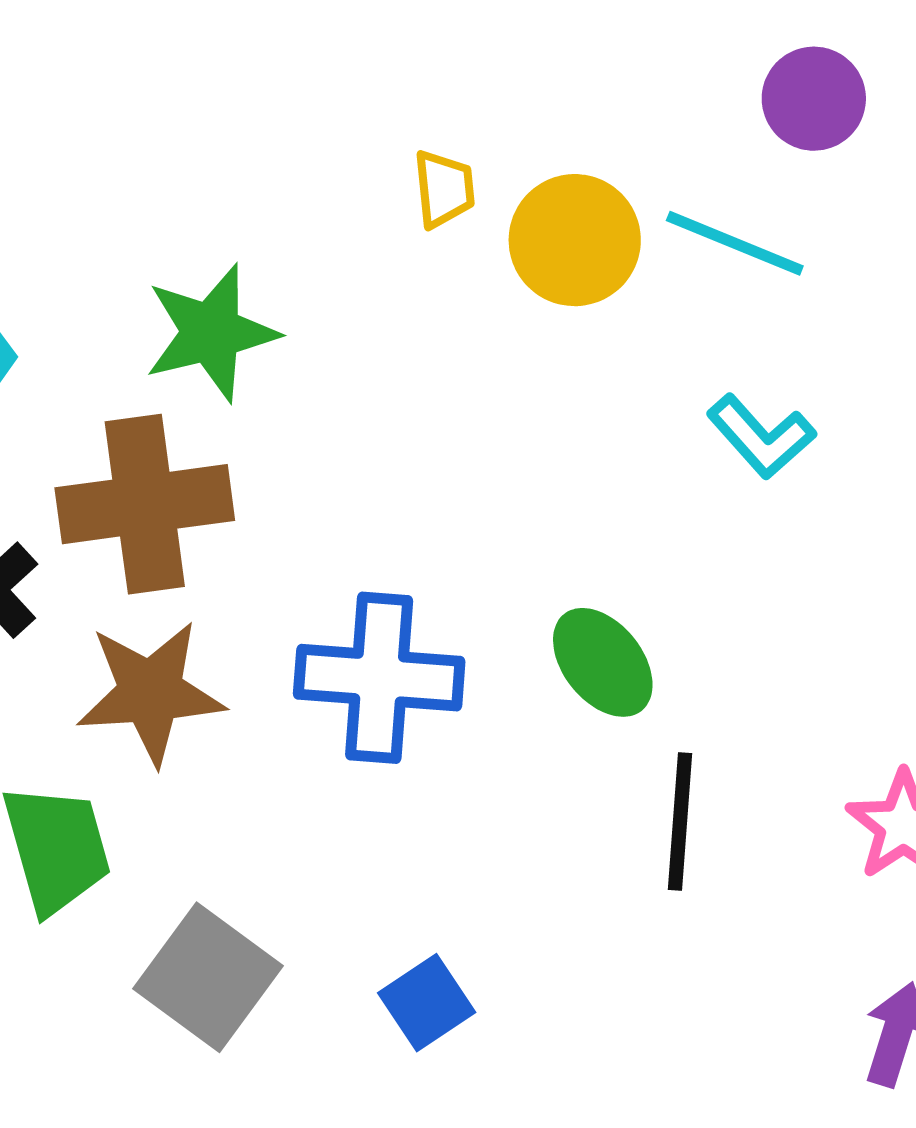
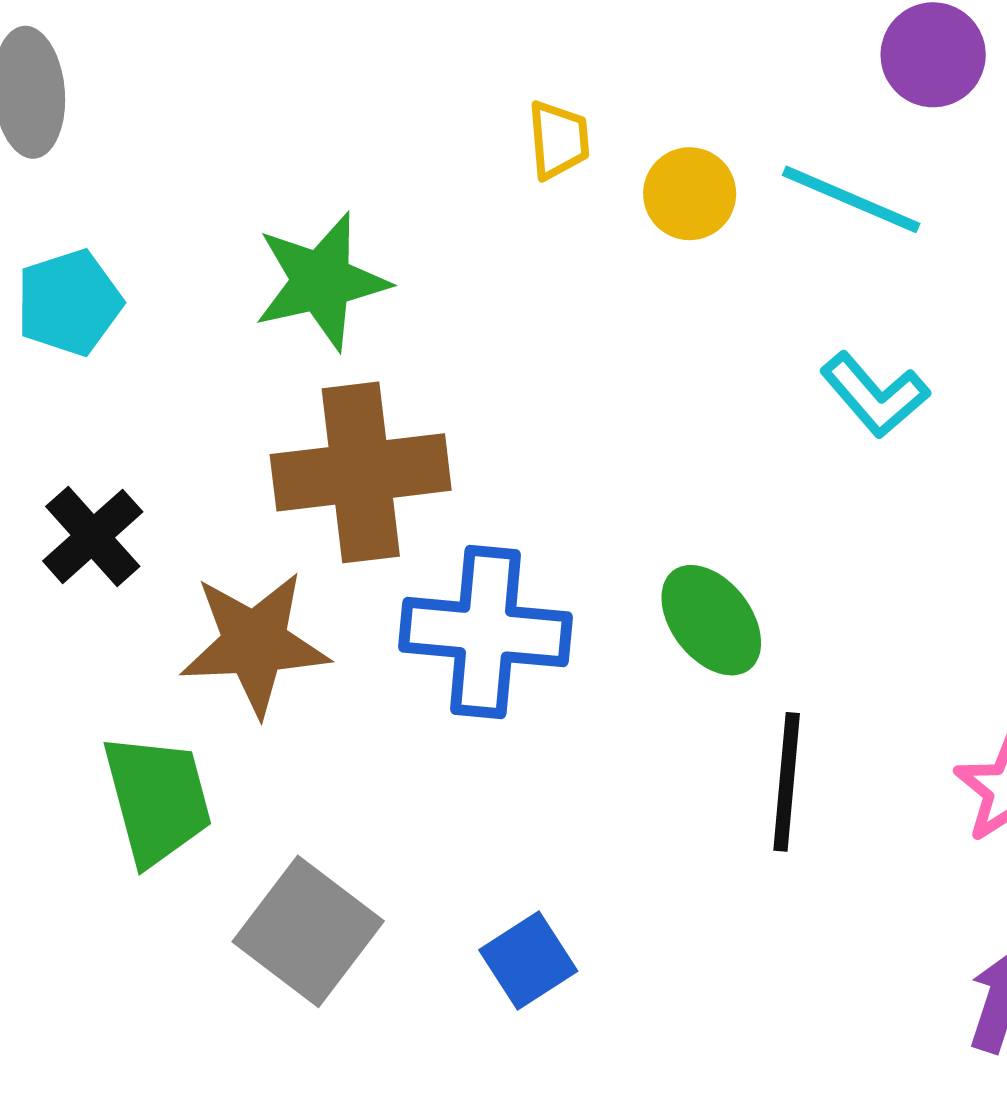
yellow circle: (575, 240) -> (690, 194), size x0.7
brown cross: (145, 504) -> (361, 472), moved

